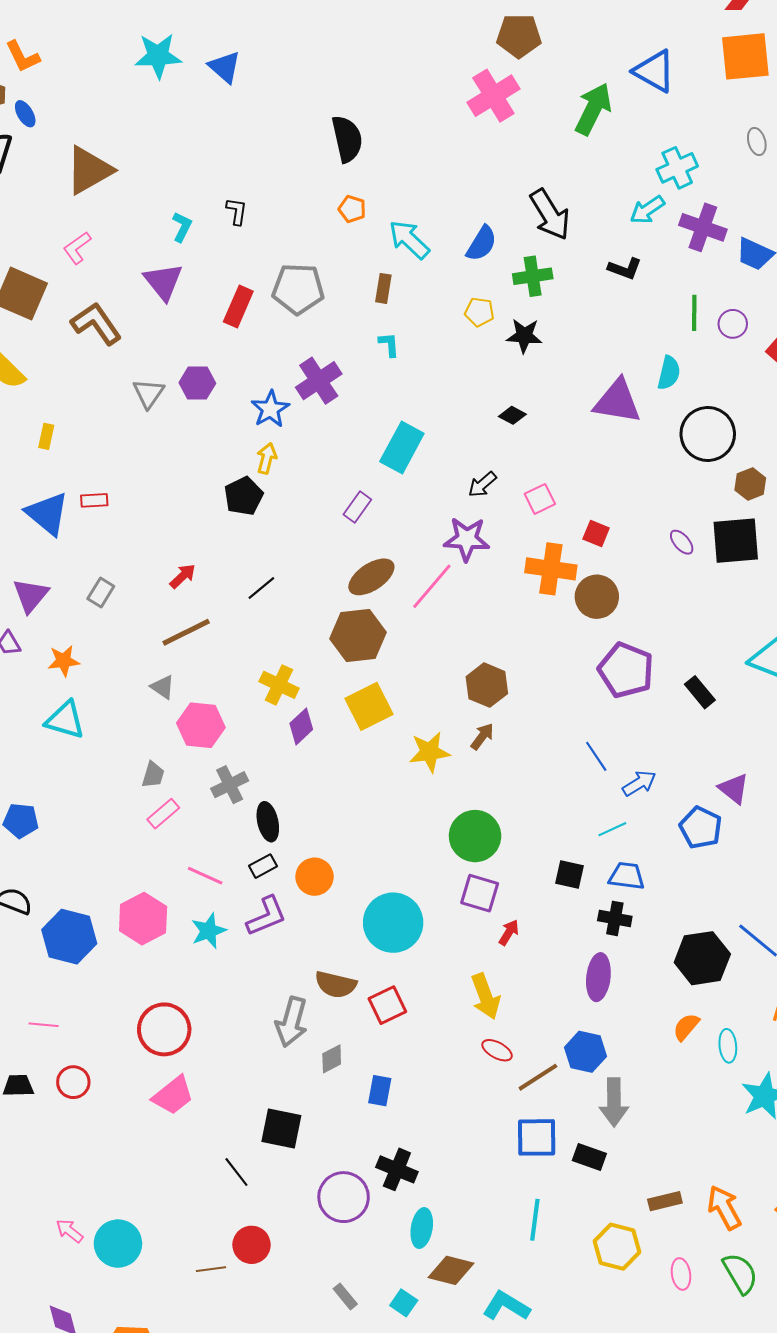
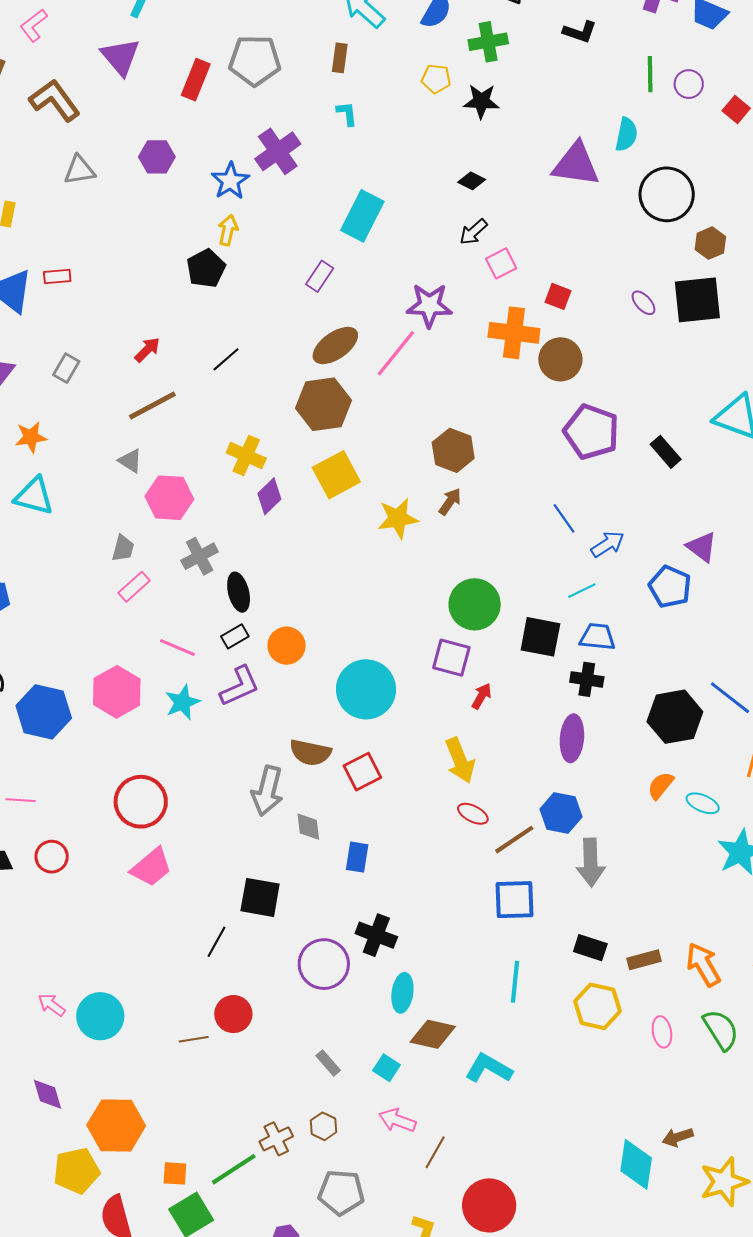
gray triangle: (148, 393) -> (79, 170), moved, turned 48
black arrow: (482, 484) -> (473, 232), moved
green circle: (475, 836) -> (475, 604), moved
black square: (569, 875) -> (540, 637), size x1.4
cyan ellipse: (728, 1046) -> (703, 803), turned -60
gray diamond: (332, 1059) -> (308, 827), turned -68
black rectangle: (589, 1157) -> (590, 948), moved
black line: (236, 1172) -> (216, 942), turned 68

